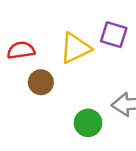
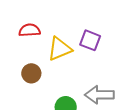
red semicircle: (21, 50) -> (30, 30), moved

